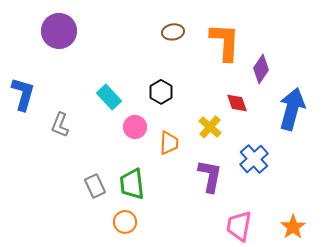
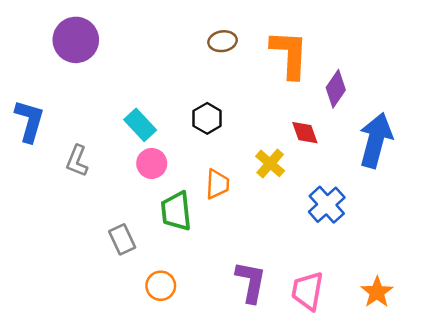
pink circle: (135, 127) -> (152, 163), moved
purple L-shape: (210, 176) -> (251, 282), moved
green trapezoid: (132, 184) -> (176, 211), moved

